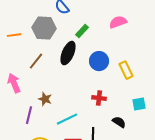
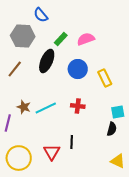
pink semicircle: (118, 22) -> (86, 39), moved
cyan line: (67, 119) -> (46, 108), moved
black semicircle: (119, 122) -> (112, 129), moved, turned 72

